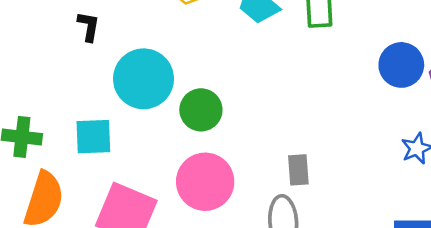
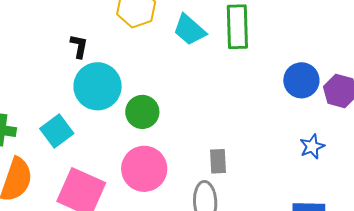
black L-shape: (89, 26) -> (79, 46), moved
cyan square: (93, 137) -> (57, 131), turned -36

